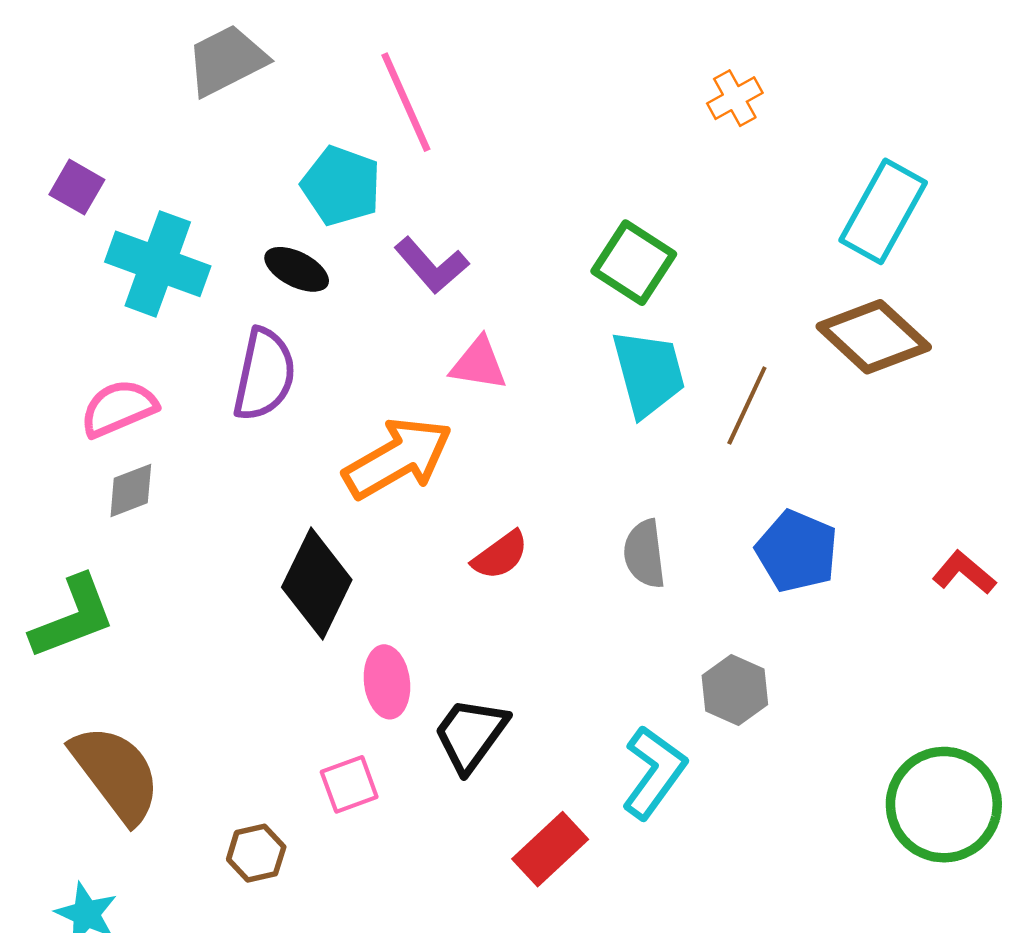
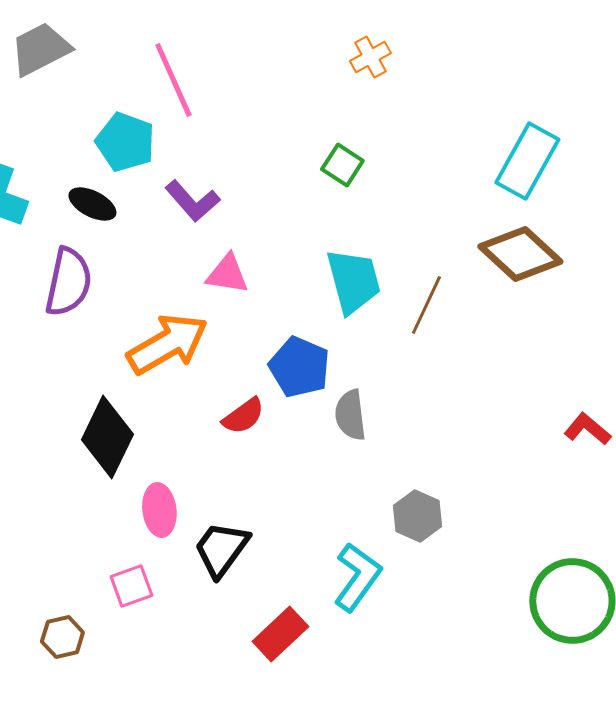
orange cross: (735, 98) -> (370, 57), moved
green square: (634, 263) -> (342, 165), moved, size x0.7
blue pentagon: (797, 551) -> (299, 367), moved

